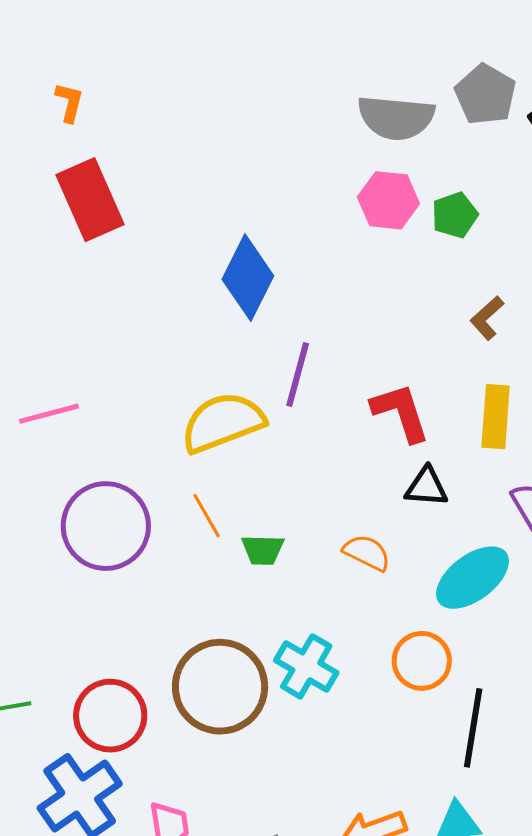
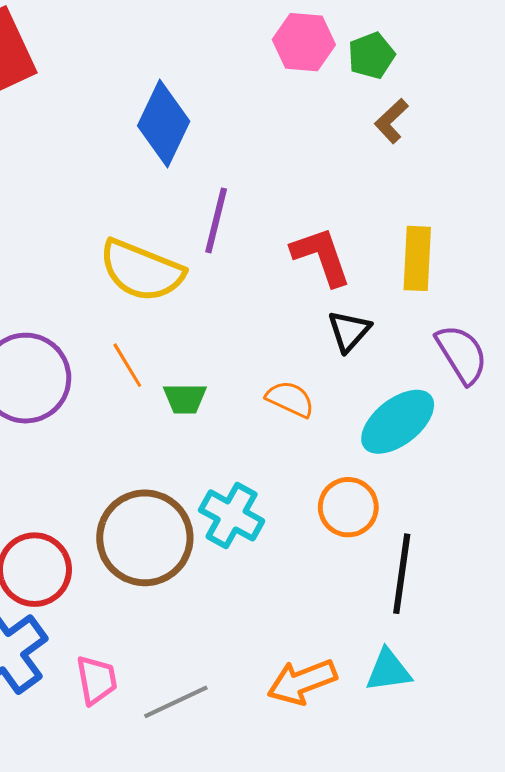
brown L-shape: (487, 318) -> (391, 121), moved
yellow semicircle: (223, 422) -> (142, 271), turned -136
black triangle: (426, 487) -> (349, 331), turned -51

